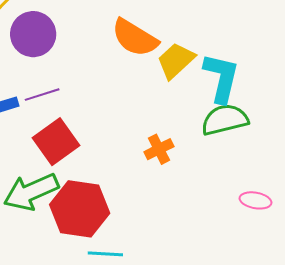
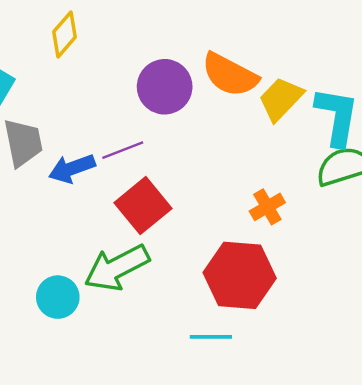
purple circle: (33, 34) -> (165, 87), moved
red hexagon: (80, 209) -> (240, 275), moved

